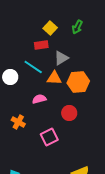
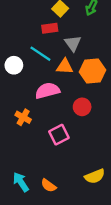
gray triangle: (61, 58) -> (73, 43), turned -35
pink semicircle: (39, 99) -> (47, 91), size x1.5

